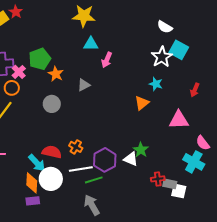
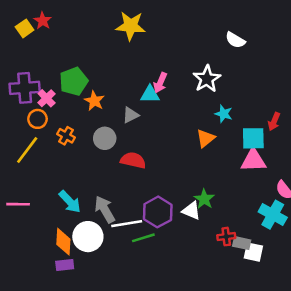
cyan triangle: (91, 44) -> (150, 94), moved
cyan square: (179, 50) -> (253, 138), moved, turned -30
white star: (162, 57) -> (207, 79), moved
gray circle: (52, 104) -> (105, 138), moved
orange cross: (76, 147) -> (66, 136), moved
red semicircle: (52, 152) -> (133, 160), moved
cyan arrow: (37, 163) -> (70, 202), moved
gray arrow: (92, 205) -> (105, 209), moved

